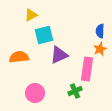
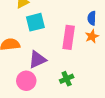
purple triangle: (59, 55) -> (37, 60), moved
pink rectangle: (87, 69) -> (69, 37), moved

